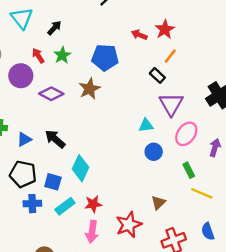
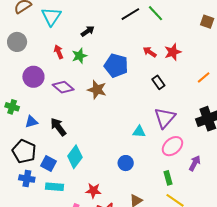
black arrow: (54, 28) -> (88, 31), moved
orange line: (170, 56) -> (204, 77), moved
black rectangle: (157, 75) -> (158, 82), moved
purple circle: (21, 76) -> (33, 77), moved
brown star: (89, 89) -> (97, 90), turned 30
blue circle: (154, 152) -> (126, 163), moved
red star: (93, 204) -> (93, 191), moved
cyan rectangle: (65, 206) -> (55, 187), turned 30

